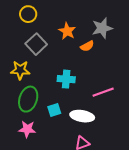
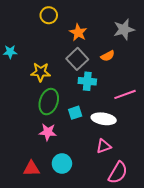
orange star: (67, 31) -> (78, 32), moved
gray square: (36, 44) -> (77, 59), moved
orange semicircle: (87, 46) -> (108, 56), moved

